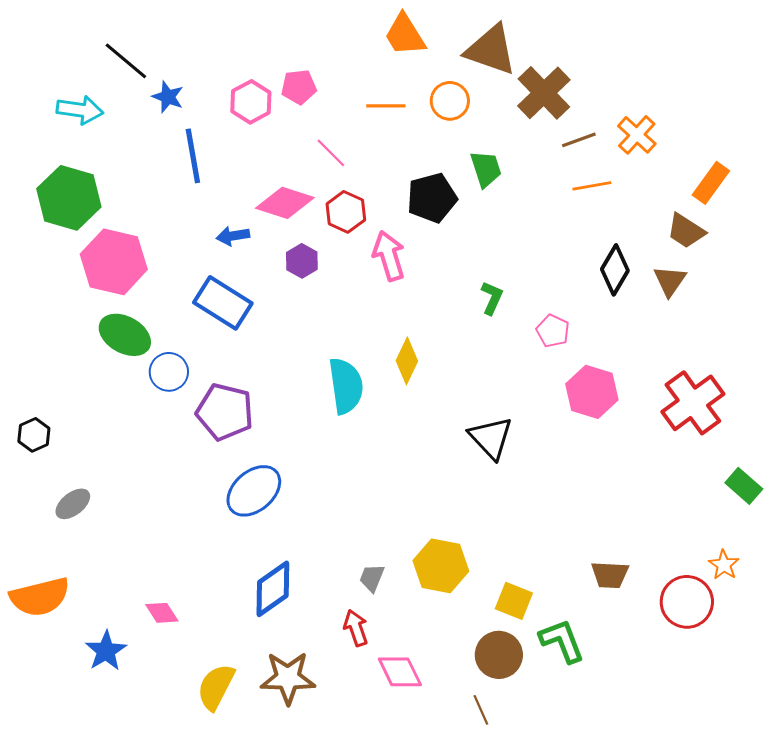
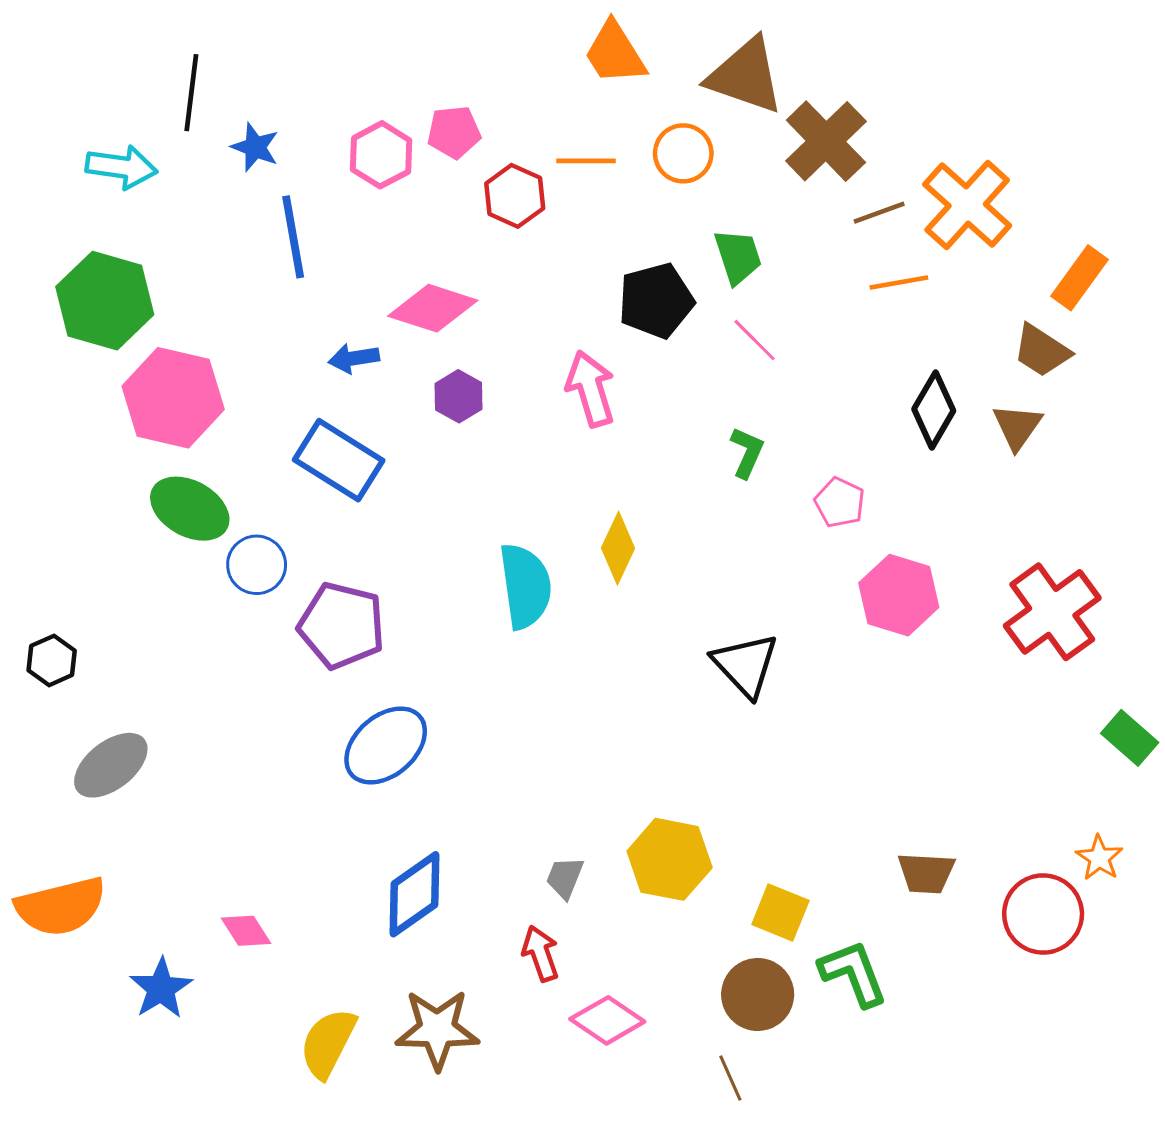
black line: (126, 61) -> (191, 93), turned 57
orange cross: (637, 135) -> (967, 205), size x1.5
pink line: (331, 153) -> (755, 340), moved
red hexagon: (346, 212) -> (515, 196), moved
gray ellipse: (73, 504) -> (111, 765), size x1.4
pink diamond: (400, 672) -> (607, 1020), turned -30

